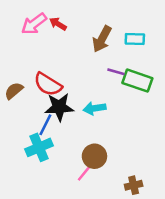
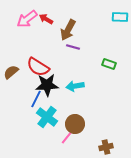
brown arrow: (102, 39) -> (68, 30), moved
cyan rectangle: (135, 39) -> (120, 17), moved
purple line: (116, 72) -> (73, 47), moved
green rectangle: (137, 81) -> (109, 64), size x0.6
cyan cross: (39, 147) -> (47, 117), moved, turned -30

